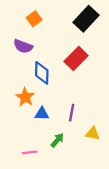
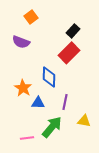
black rectangle: (86, 19) -> (73, 31), moved, size x0.6
blue diamond: (42, 73) -> (49, 77), moved
green arrow: (57, 140) -> (52, 127), size x1.6

